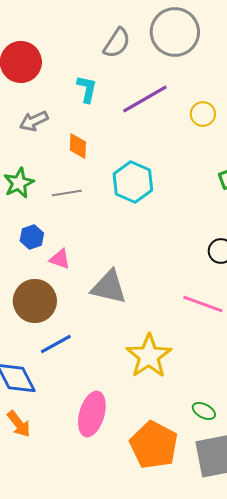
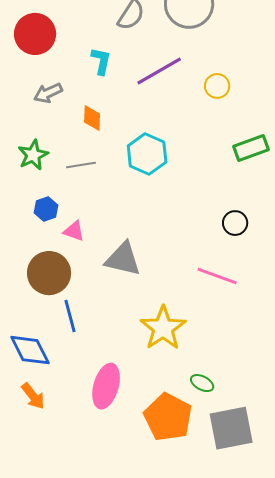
blue line: (56, 344) -> (70, 316), turned -76
green ellipse: (204, 411) -> (202, 383), moved

